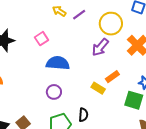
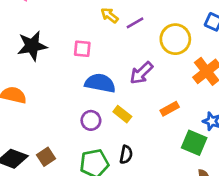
pink square: (41, 39) -> (82, 49), turned 32
purple arrow: (100, 47) -> (141, 73), moved
yellow rectangle: (98, 88) -> (122, 114), moved

